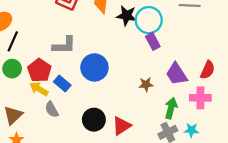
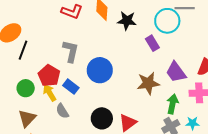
cyan circle: (149, 20) -> (167, 21), moved
gray L-shape: (64, 45) -> (71, 51), turned -75
green circle: (12, 69) -> (26, 88), moved
brown star: (146, 84) -> (148, 83), size x1.6
yellow arrow: (39, 89) -> (50, 93), turned 30

